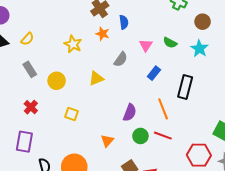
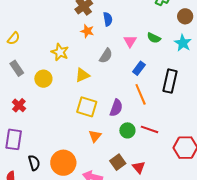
yellow star: (73, 44) -> (60, 52), moved
orange line: (163, 109) -> (141, 94), moved
yellow square: (71, 114) -> (87, 107), moved, size x1.5

